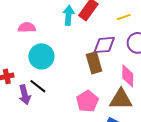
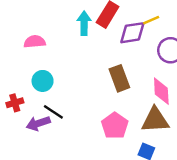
purple diamond: (104, 45) -> (132, 33), moved
cyan circle: (41, 56) -> (43, 81), moved, size x0.7
purple arrow: (25, 95) -> (38, 123), turned 90

